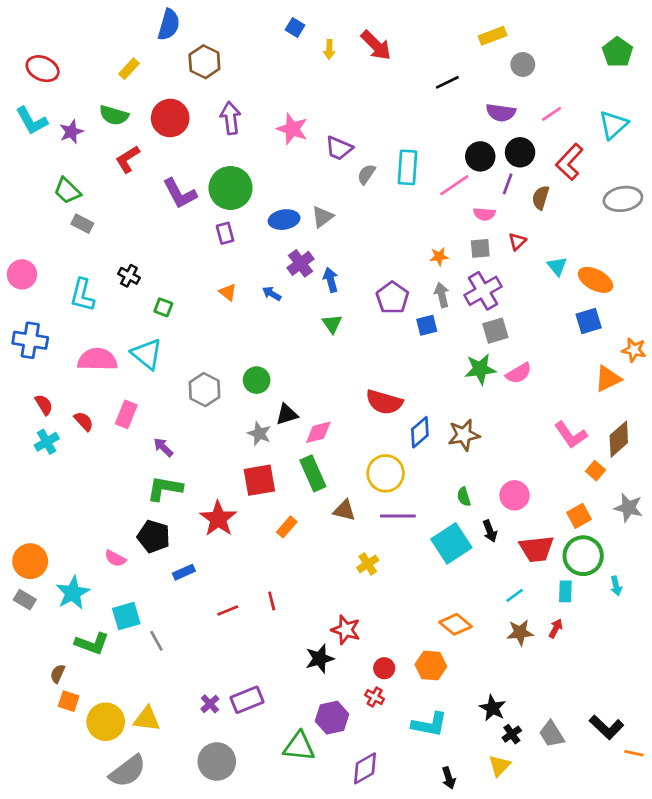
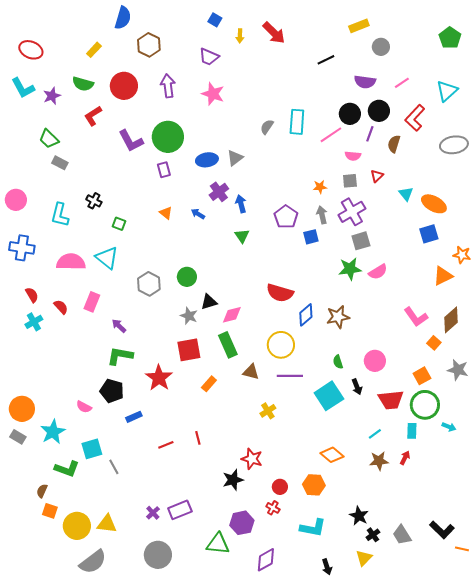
purple trapezoid: (339, 148) -> (209, 57), moved
cyan arrow: (616, 586) -> (449, 427), turned -56

